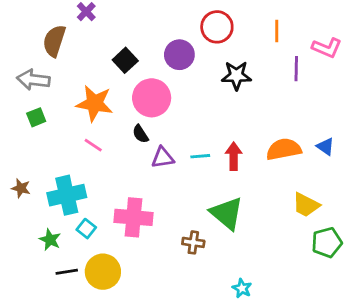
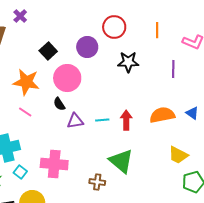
purple line: (296, 69) -> (173, 69), moved

